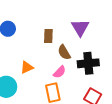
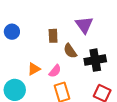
pink semicircle: (60, 72) -> (55, 71), moved

